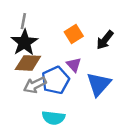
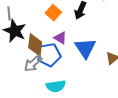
brown diamond: (28, 63) -> (35, 45), moved, turned -70
blue pentagon: (55, 80) -> (49, 55), turned 30

